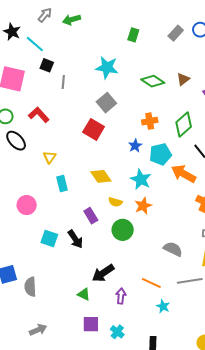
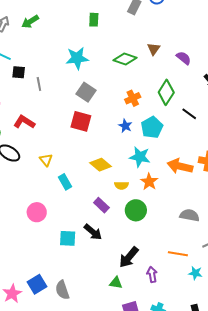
orange arrow: (184, 174) -> (180, 166), moved

